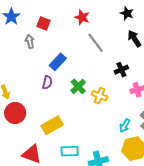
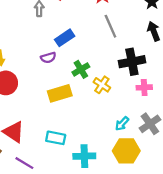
black cross: (121, 70) -> (132, 62), size x1.6
purple semicircle: (47, 82) -> (48, 58), turned 48
yellow rectangle: (52, 125) -> (60, 93), moved

